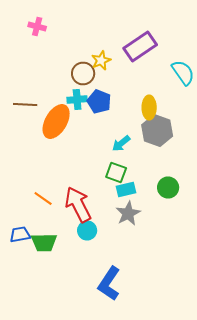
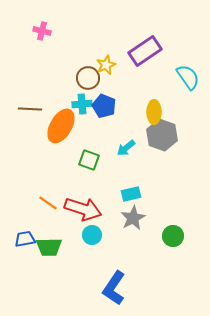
green square: (116, 172) -> (89, 160), moved
green circle: (168, 188) -> (173, 236), moved
red arrow: (78, 204) -> (83, 209), turned 135

